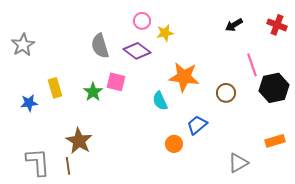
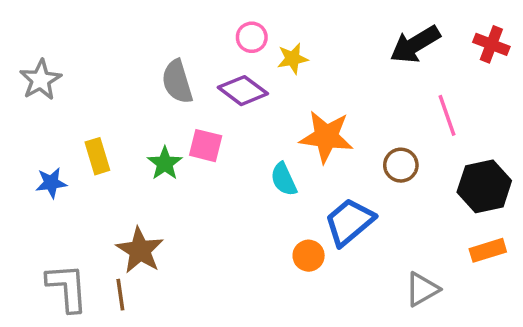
black arrow: (234, 25) -> (415, 44), size x1.6
black hexagon: (274, 88) -> (484, 186), moved
blue trapezoid: (197, 125) -> (349, 222), size x1.4

